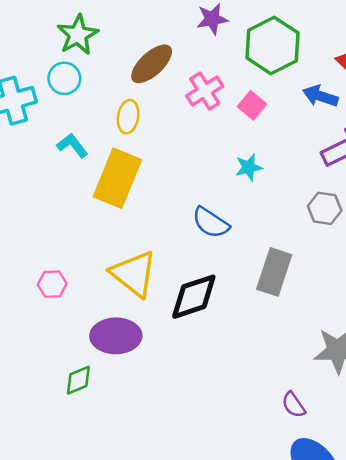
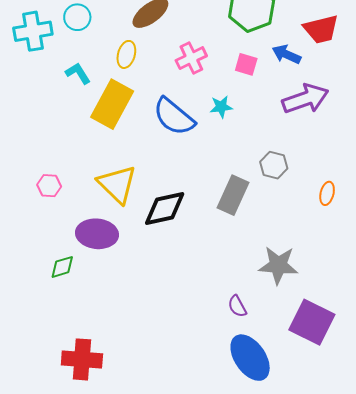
pink cross: (205, 91) -> (191, 58), moved
pink square: (252, 105) -> (246, 64), moved, turned -30
gray hexagon: (325, 208) -> (274, 165), moved
blue semicircle: (211, 223) -> (174, 117), moved, size x1.4

